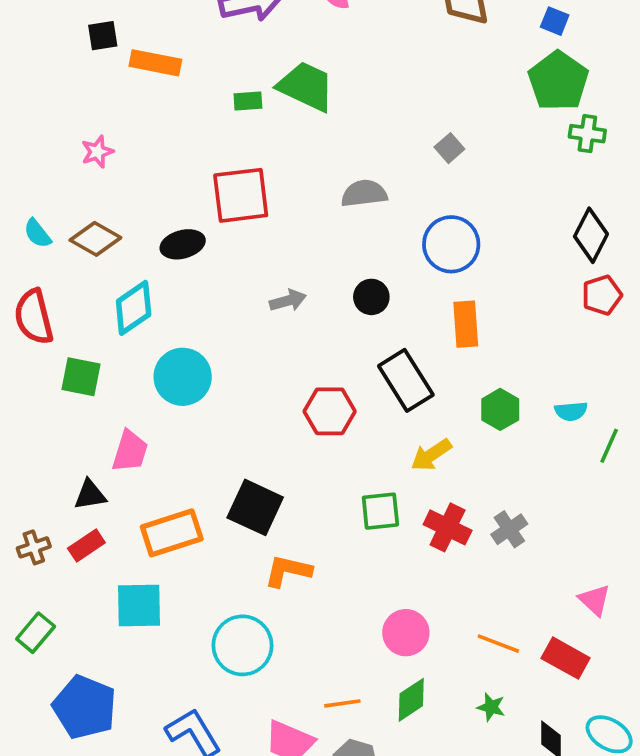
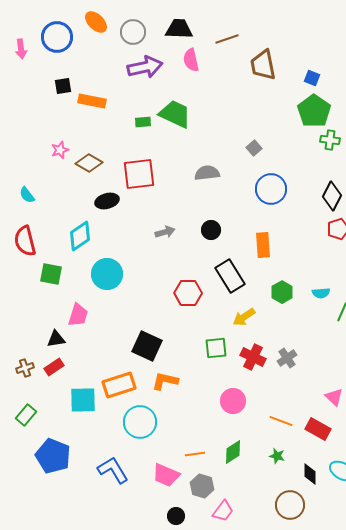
brown diamond: (95, 239) -> (89, 163), moved
blue circle: (451, 244) -> (271, 189), moved
orange rectangle: (172, 533) -> (119, 385), moved
pink circle: (406, 633) -> (233, 401), moved

